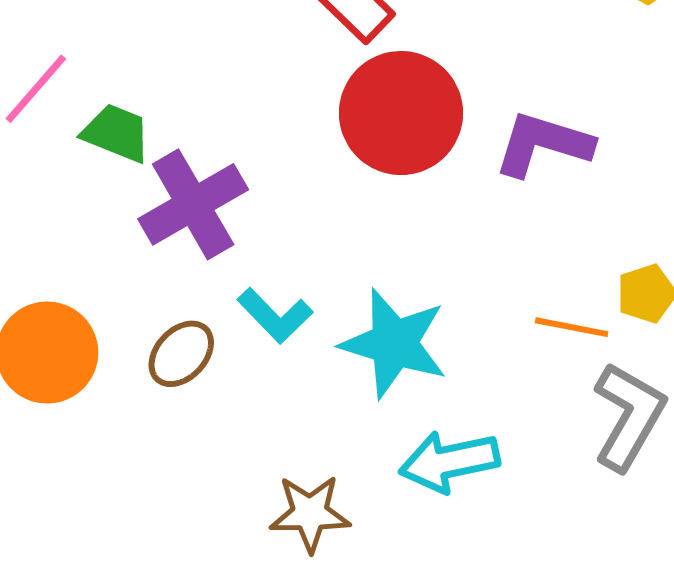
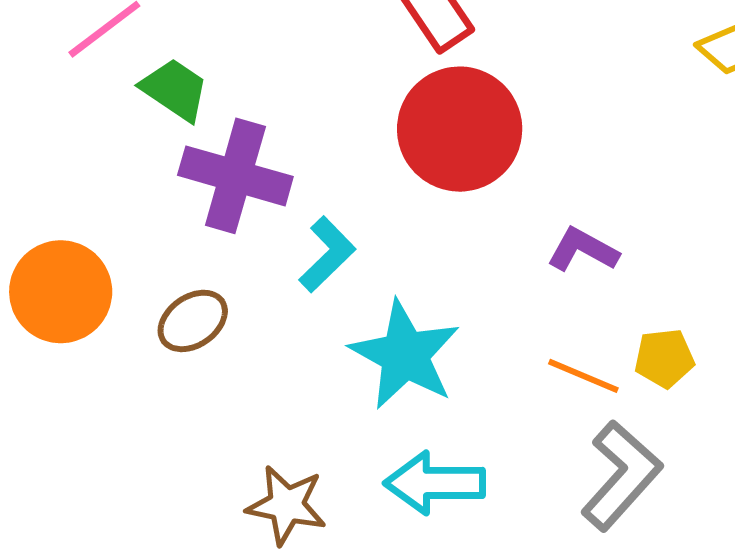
purple L-shape: (543, 144) -> (583, 250), moved, size x0.7
purple cross: (193, 204) -> (235, 176), turned 34
cyan L-shape: (275, 316) -> (327, 254), moved, turned -102

